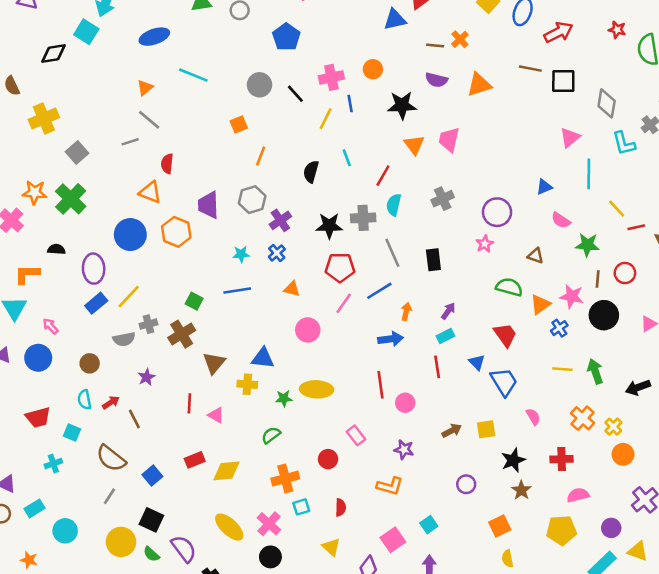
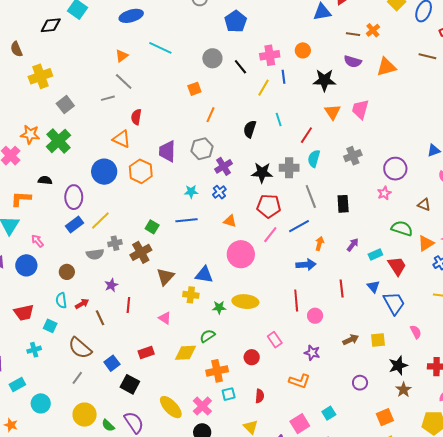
pink circle: (308, 330) -> (241, 254), size x1.4
cyan rectangle: (445, 336) -> (375, 255), moved
red line: (189, 403) -> (128, 305), moved
yellow diamond: (226, 471) -> (186, 353), moved
black square: (151, 520) -> (130, 384), moved

